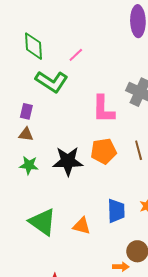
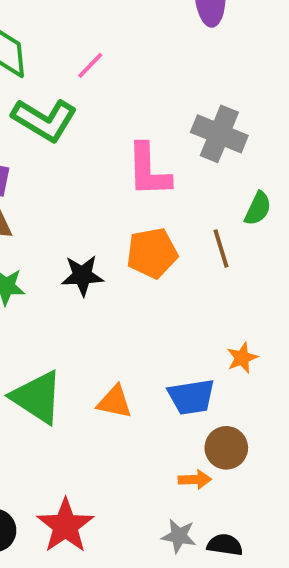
black star: (68, 161) -> (82, 275), size x0.7
blue trapezoid: (116, 211) -> (191, 397), moved, turned 85

